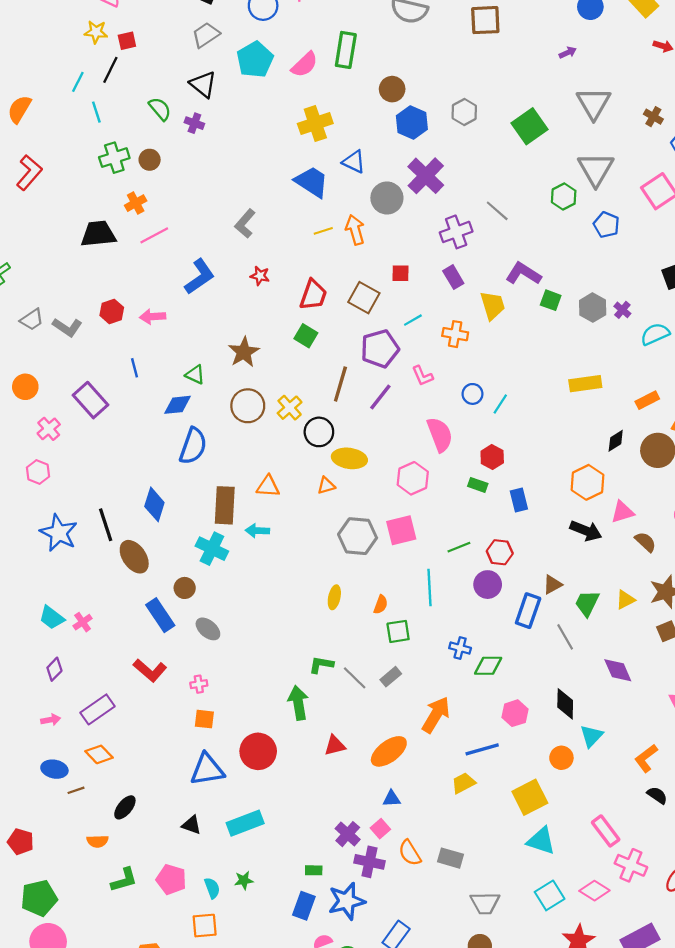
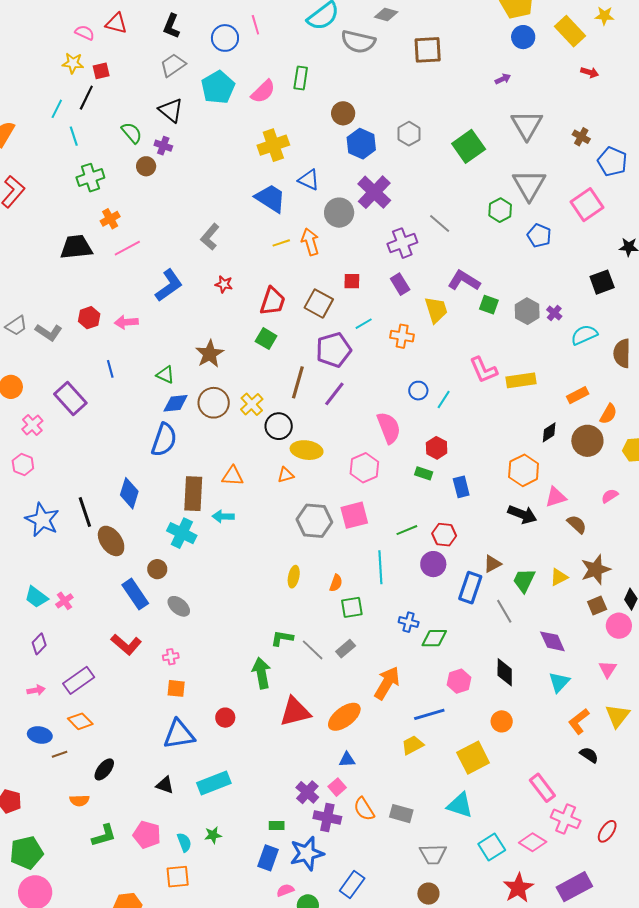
green rectangle: (346, 50) -> (301, 78), size x0.7
brown circle: (150, 160) -> (146, 166), moved
pink L-shape: (422, 376) -> (484, 370), moved, size x1.4
blue diamond: (177, 405) -> (176, 403), moved
cyan triangle: (591, 736) -> (559, 682), moved
red triangle: (335, 746) -> (295, 712), size x1.6
red circle: (258, 751) -> (225, 718), size x0.6
cyan triangle: (541, 841) -> (460, 805), moved

